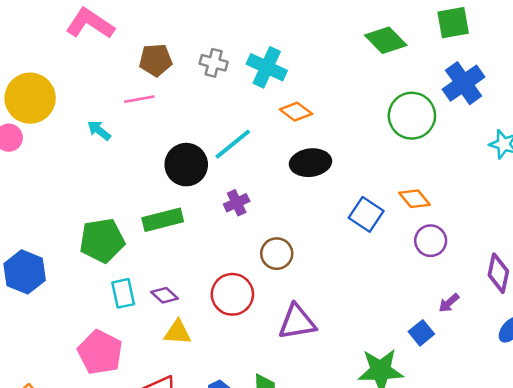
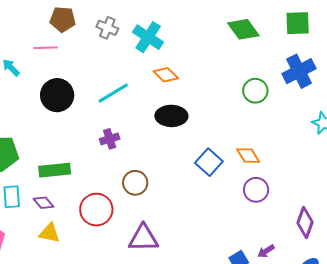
green circle: (412, 116) -> (255, 91), size x0.7
black circle: (186, 165) -> (57, 95), moved
green rectangle: (163, 220) -> (55, 170), moved
purple arrow: (449, 303) -> (266, 251), moved

